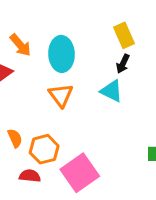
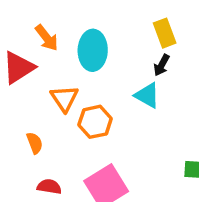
orange triangle: (61, 95) -> (64, 98), moved
orange hexagon: (44, 149) -> (95, 122), moved

